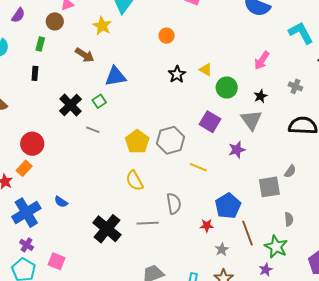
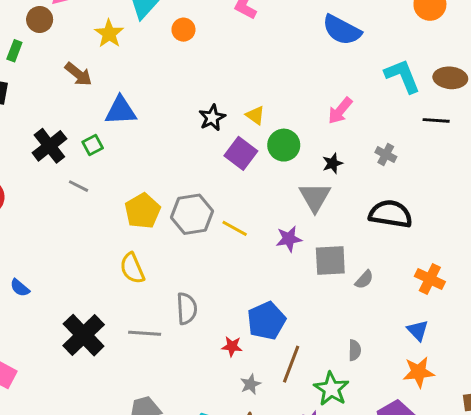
orange circle: (167, 36) -> (183, 30), moved
purple square: (210, 122) -> (241, 153), moved
yellow line: (198, 167) -> (235, 228), moved
gray square: (269, 187) -> (330, 260), moved
brown line: (248, 233) -> (291, 364), turned 35

